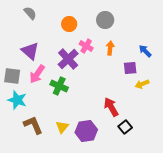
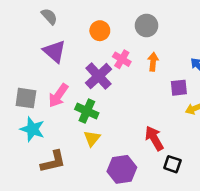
purple triangle: (30, 51) -> (54, 51), moved
brown L-shape: (33, 125) -> (53, 162), turned 100
yellow triangle: (62, 127) -> (92, 138), moved
black square: (125, 127) -> (172, 164), turned -32

